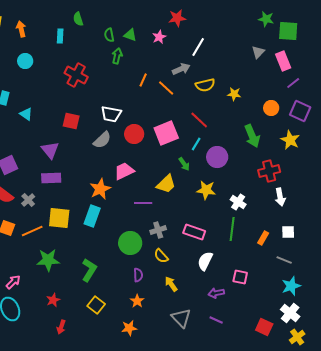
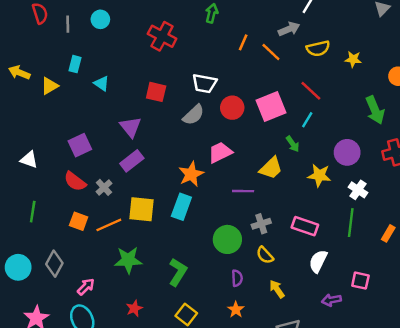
purple circle: (217, 157) -> (347, 152), moved
purple rectangle: (51, 178) -> (132, 161), turned -36

